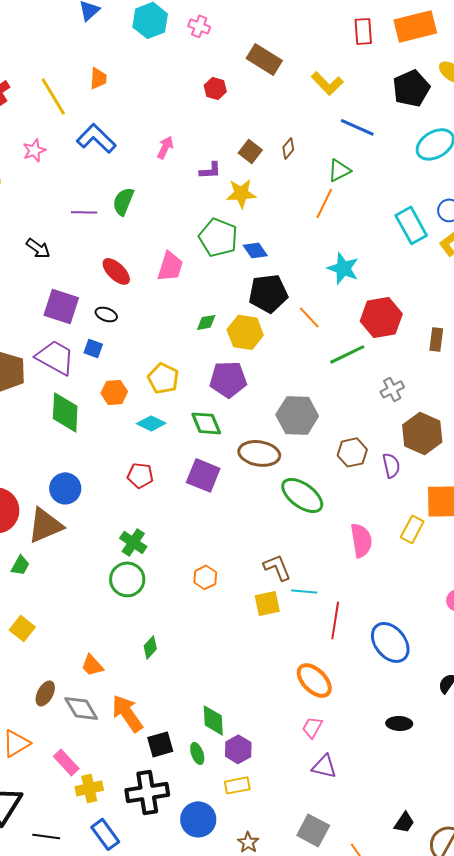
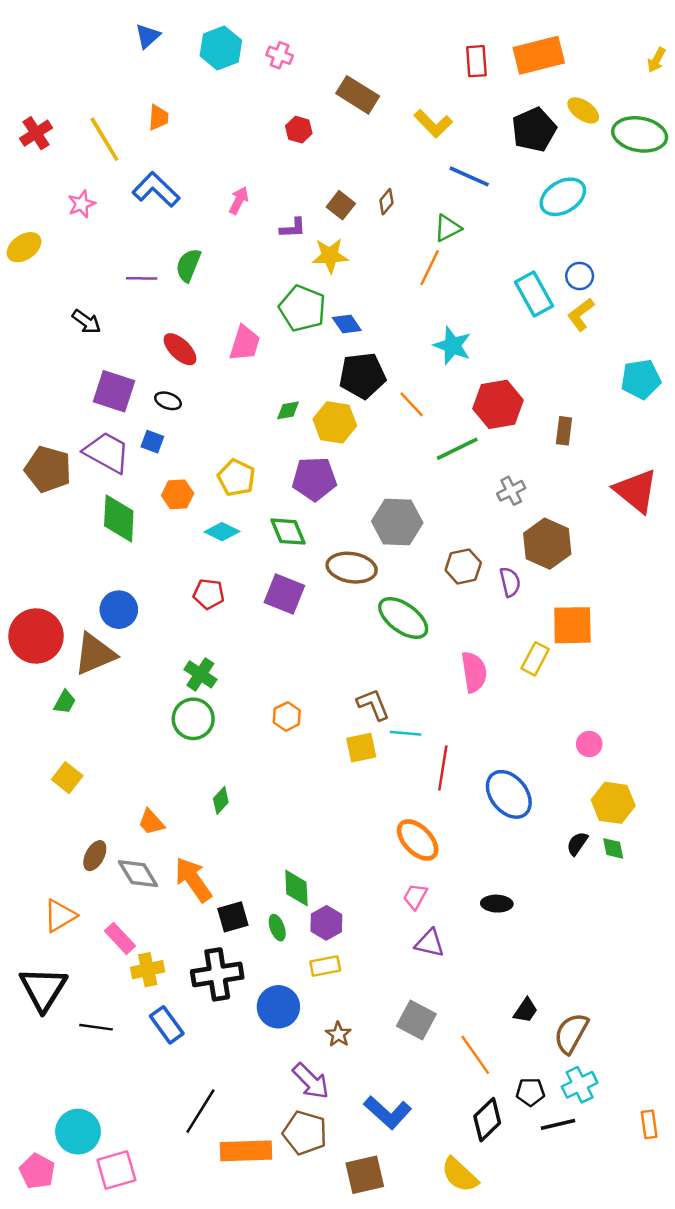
black ellipse: (399, 723) -> (497, 904), moved

